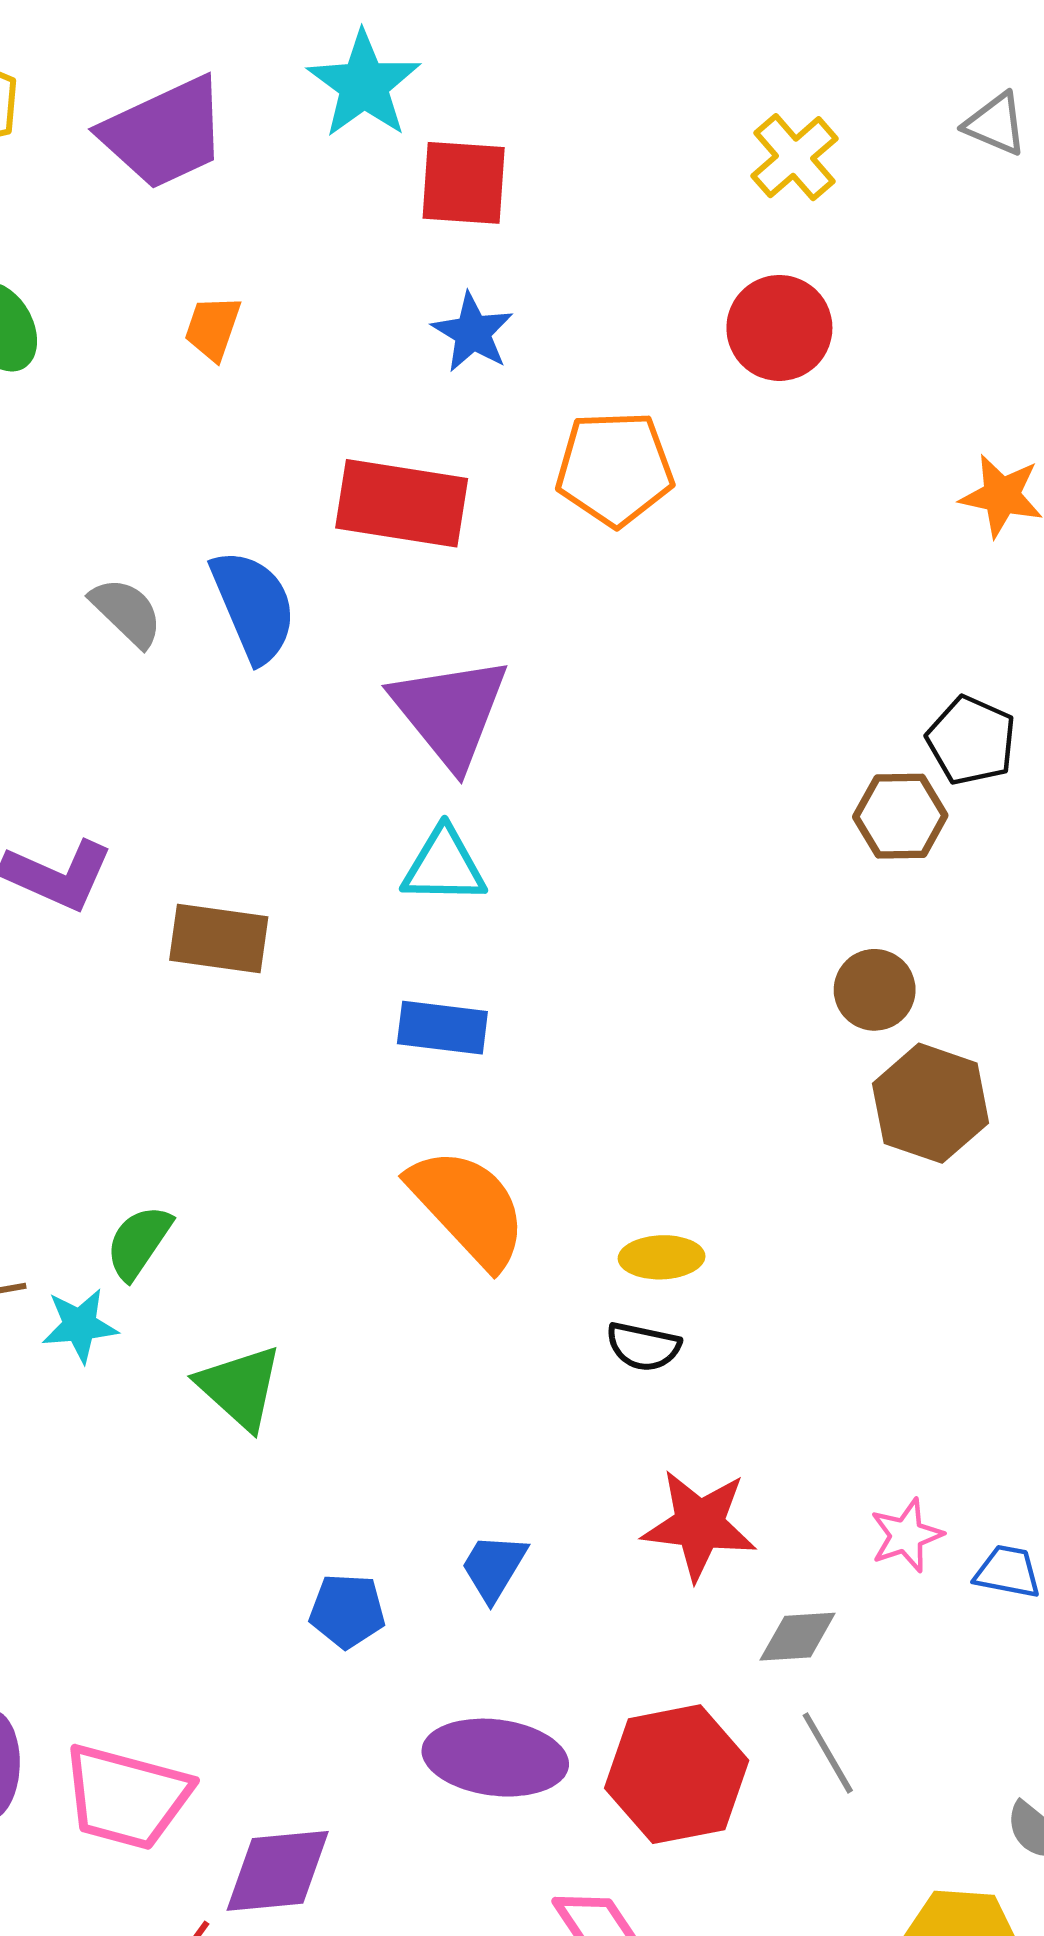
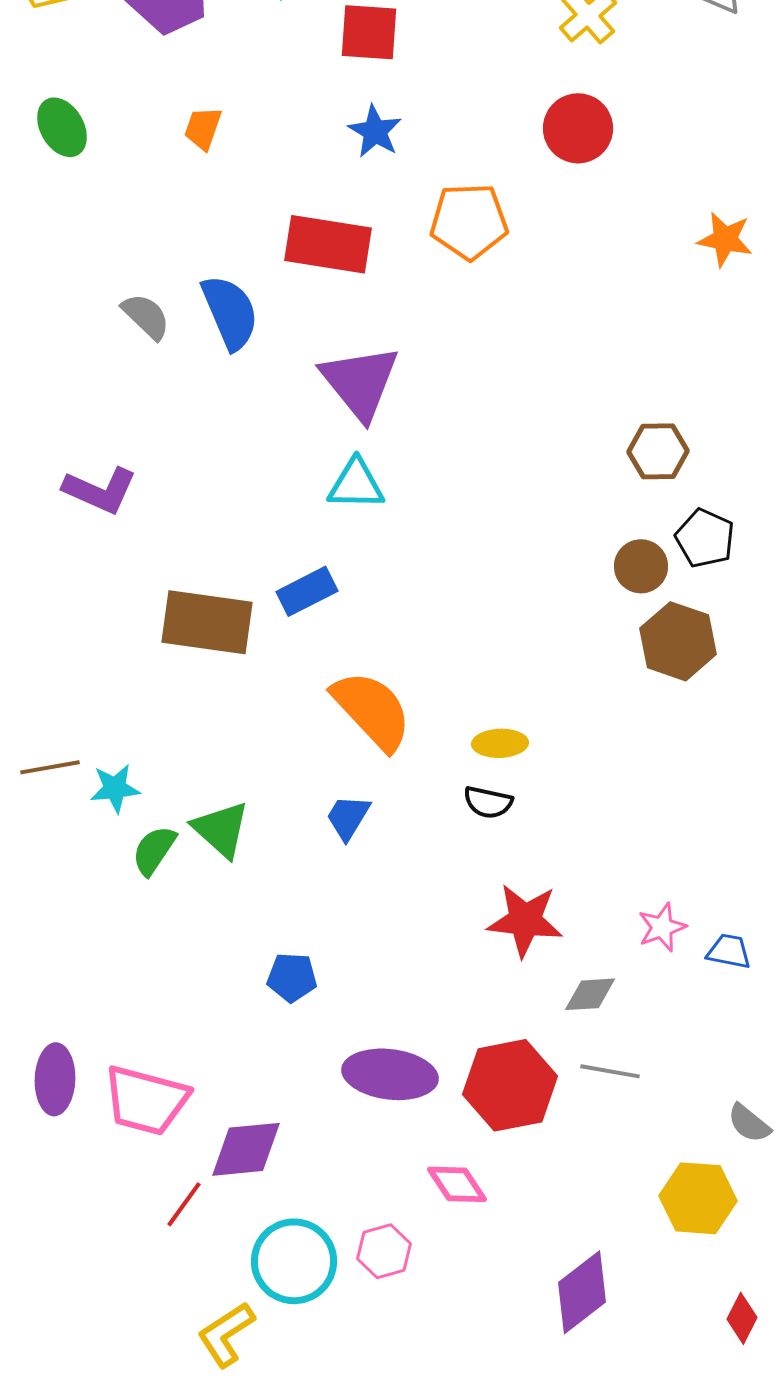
black pentagon: (971, 740) -> (705, 538), moved
brown rectangle: (219, 938) -> (207, 622), moved, size x1.4
blue rectangle: (442, 1028) -> (307, 591), moved, turned -34
green semicircle: (139, 1242) -> (154, 850), moved
blue trapezoid: (494, 1567) -> (348, 817), moved
gray line: (828, 1753) -> (610, 1071), turned -50

